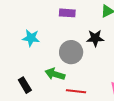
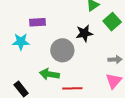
purple rectangle: (67, 13) -> (37, 22), moved

